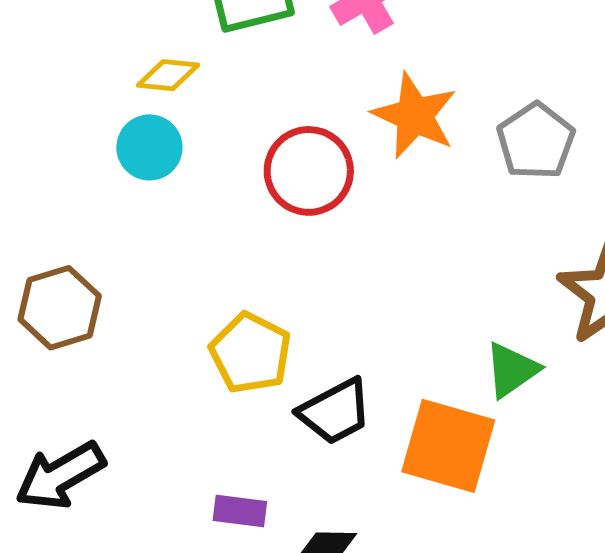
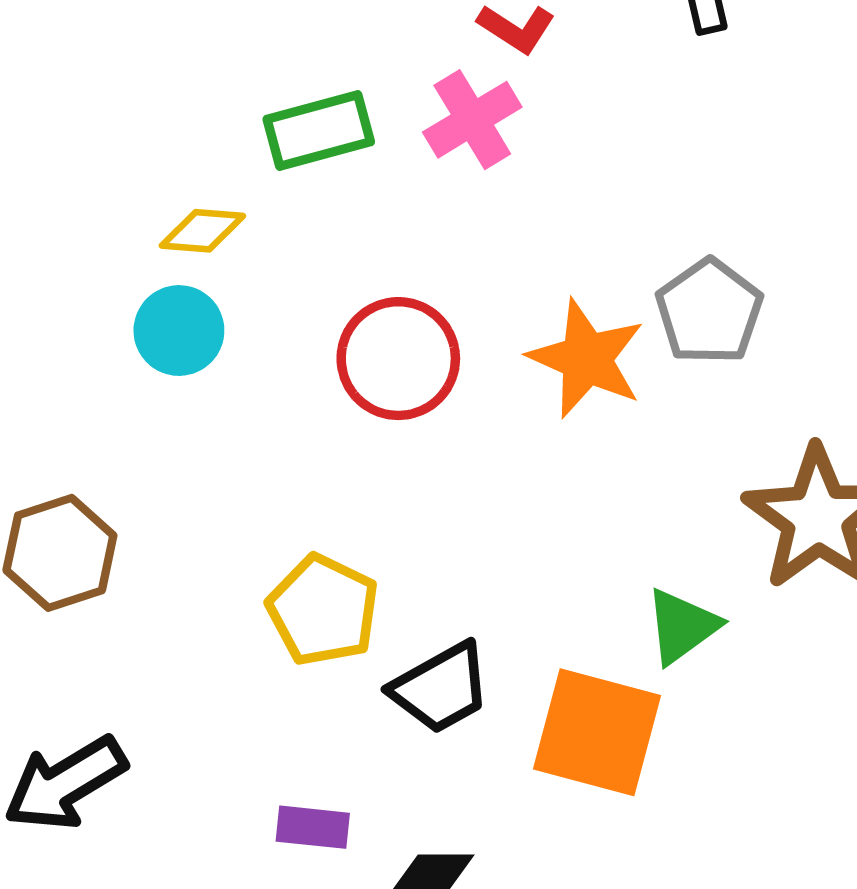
orange star: (415, 116) -> (586, 359), moved

